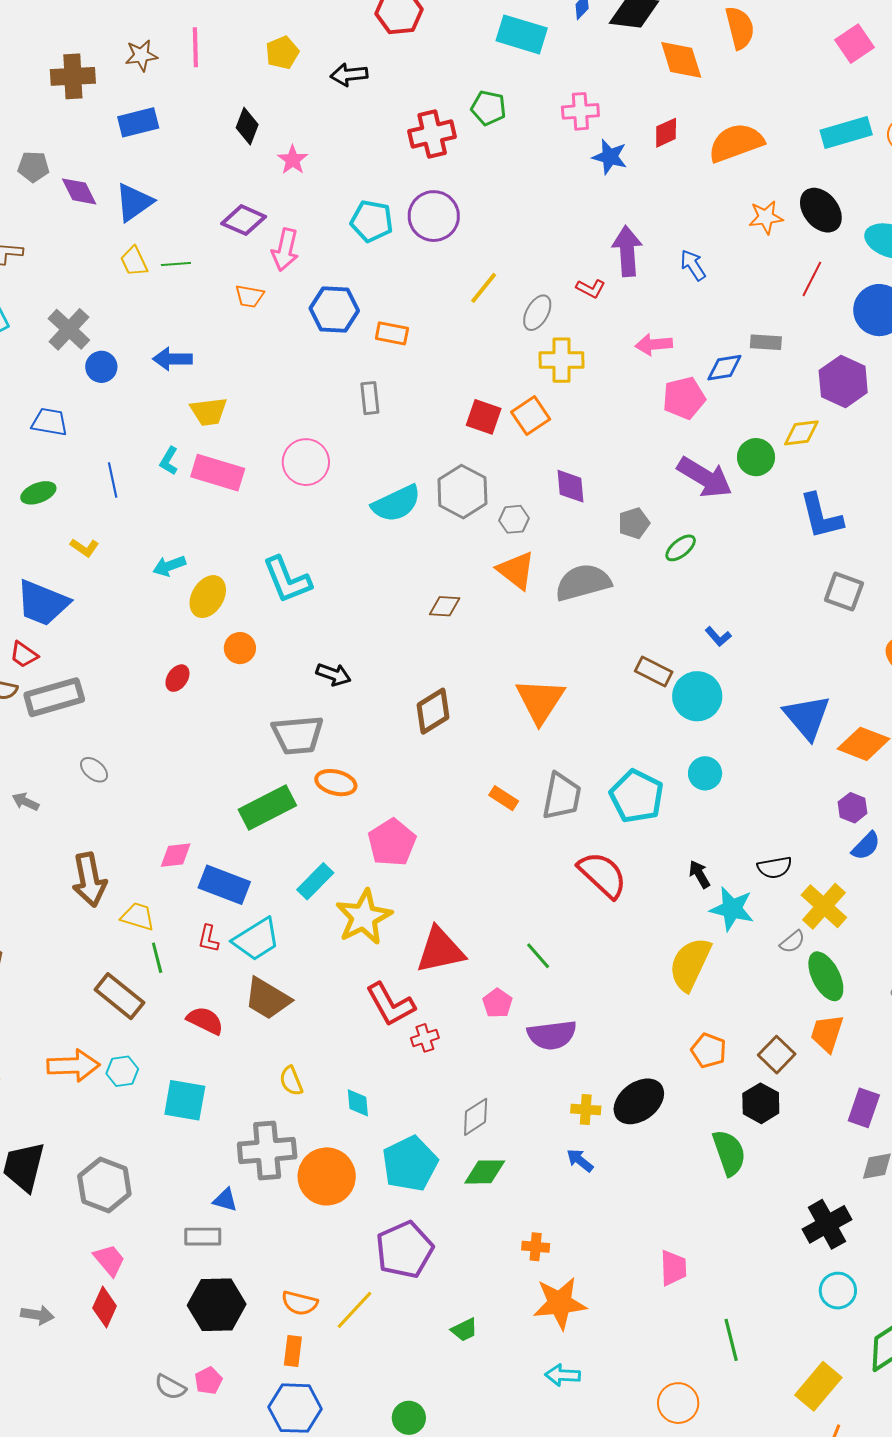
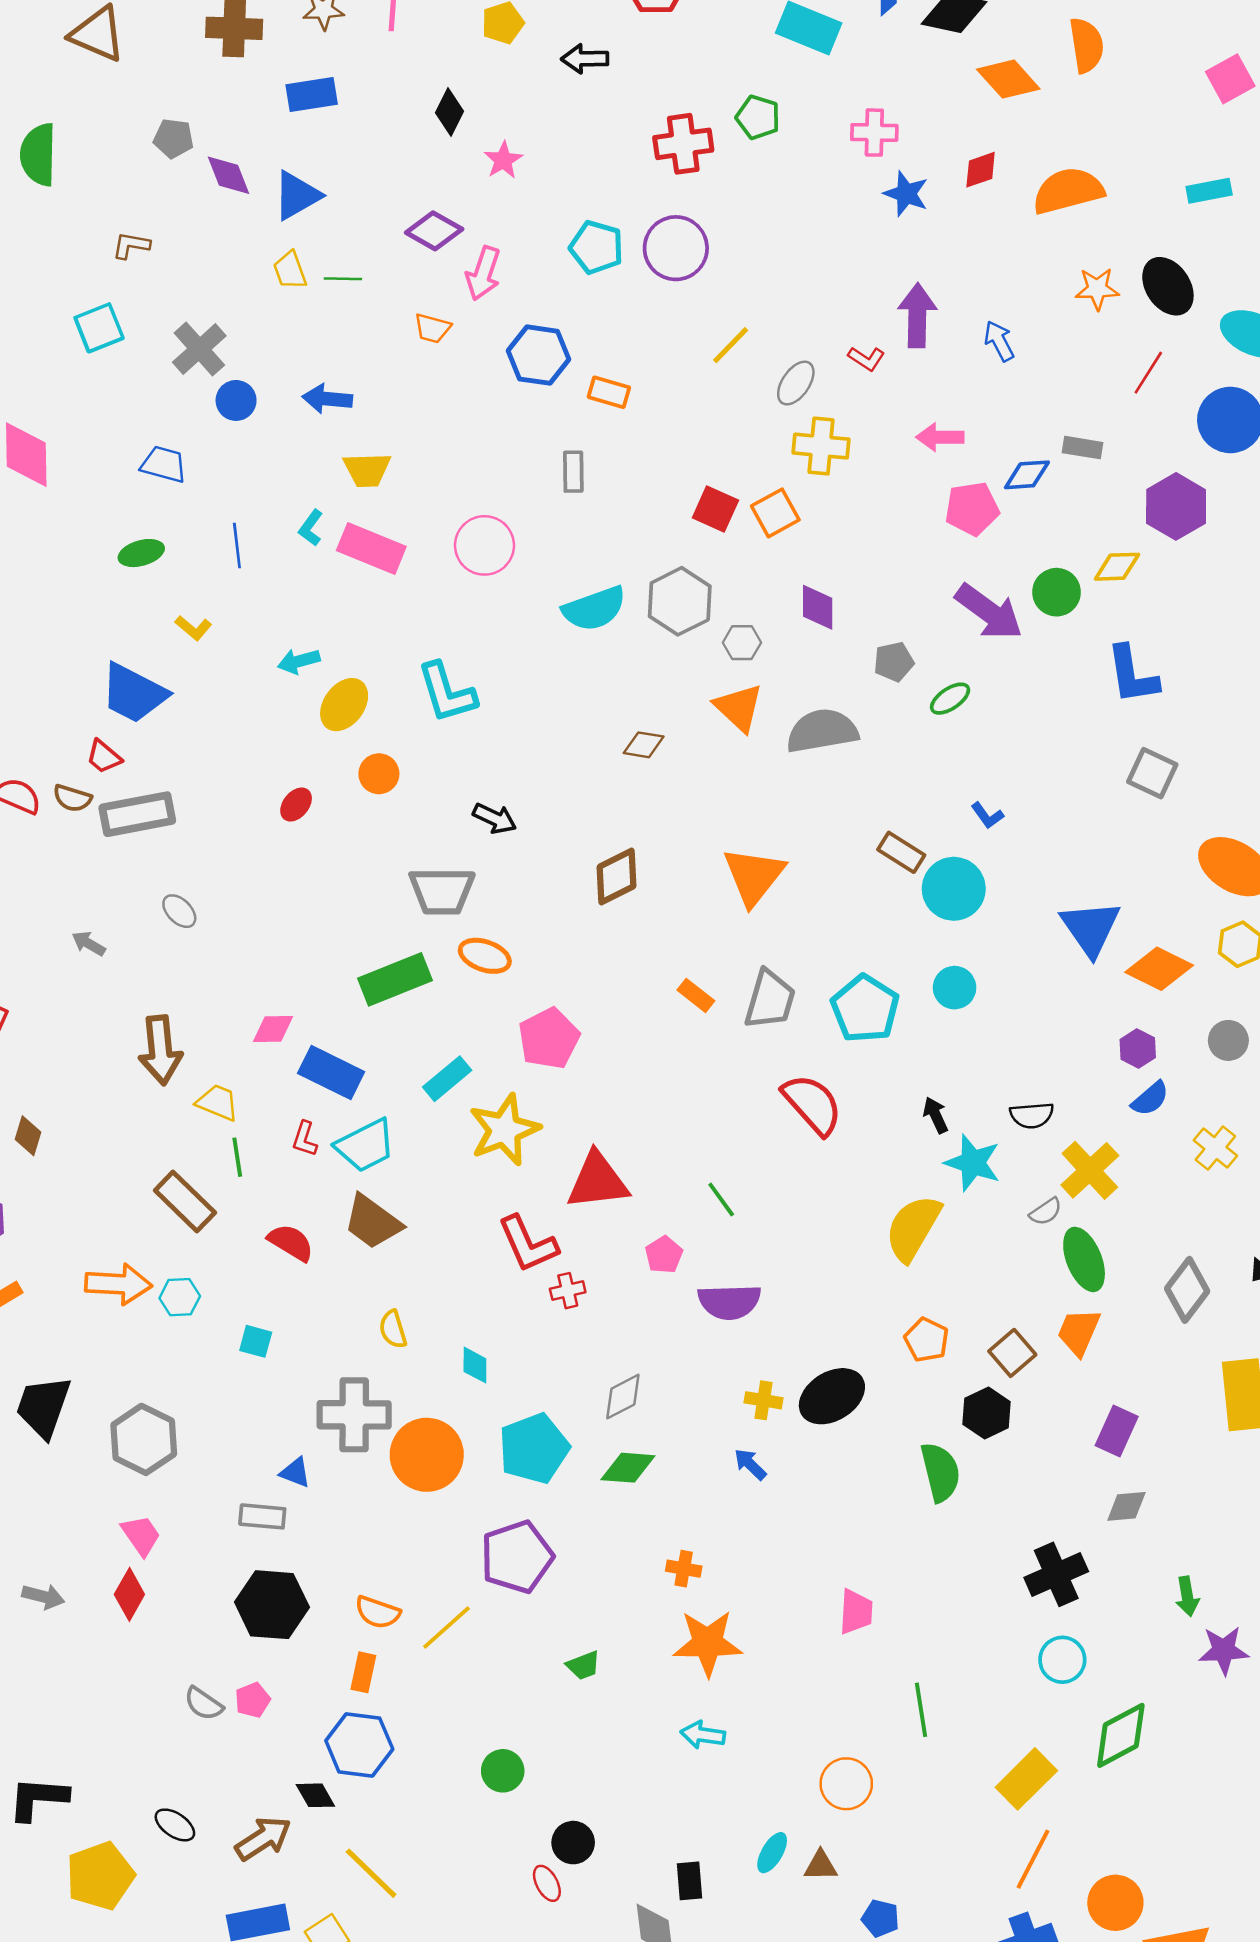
orange diamond: (681, 60) -> (1008, 79), turned -30
cyan rectangle: (846, 133) -> (1209, 191), size x0.7
cyan square: (185, 1100) -> (256, 1341), size x0.6

